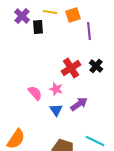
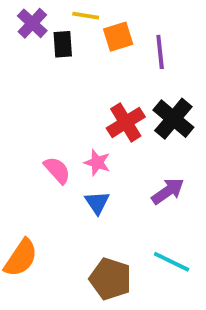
orange square: (73, 15) -> (118, 37), moved
black cross: (96, 66) -> (173, 119), size x1.5
purple arrow: (79, 104) -> (168, 191), moved

